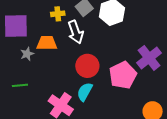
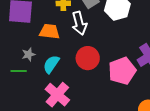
gray star: (27, 54) -> (29, 54), moved
cyan semicircle: (85, 92) -> (51, 64), moved

